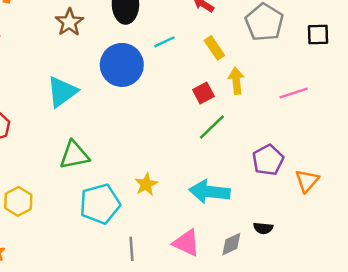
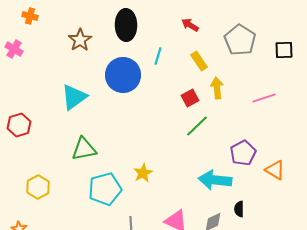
cyan line: (164, 42) -> (158, 56), turned -48
orange triangle: (307, 181) -> (275, 170), turned -40
cyan arrow: (210, 192) -> (215, 180), moved
black semicircle: (263, 228) -> (239, 209), turned 84

